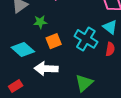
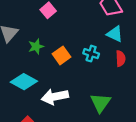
cyan cross: (86, 39) -> (91, 54), size x0.6
orange square: (54, 41) -> (61, 55), moved

